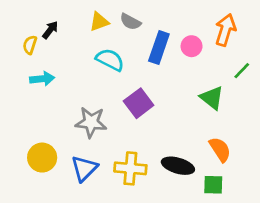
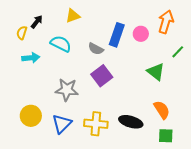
gray semicircle: (130, 22) -> (96, 49), moved
cyan semicircle: (110, 60) -> (61, 44), moved
green square: (213, 185) -> (166, 136), moved

